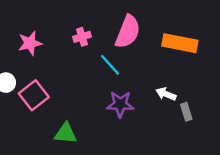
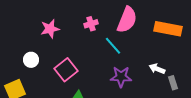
pink square: (34, 95) -> (66, 70), moved

